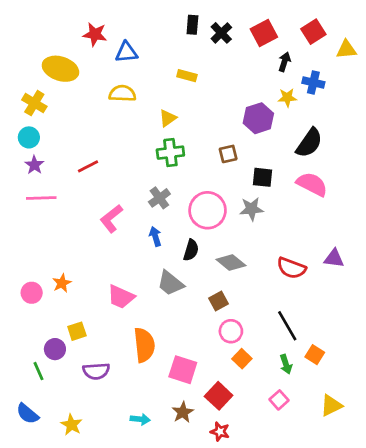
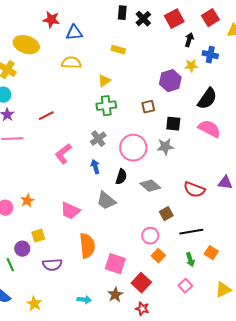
brown square: (219, 301) -> (166, 214), moved
black line: (287, 326) -> (191, 232), turned -70

